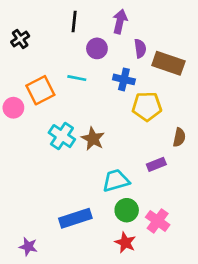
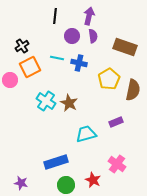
black cross: (20, 39) -> (22, 46), moved
purple semicircle: (140, 48) -> (93, 36), moved
blue cross: (124, 79) -> (79, 63), moved
yellow pentagon: (147, 106) -> (109, 79), turned -30
brown semicircle: (179, 137) -> (133, 90), moved, size x1.5
green circle: (127, 210) -> (66, 185), moved

